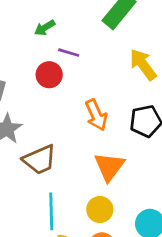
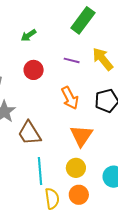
purple line: (69, 53) -> (72, 60), moved
brown trapezoid: (40, 160) -> (29, 133), turned 84

